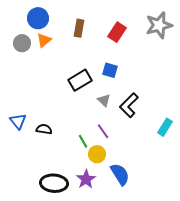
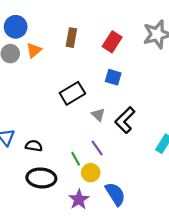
blue circle: (38, 18) -> (16, 27), moved
blue square: (110, 70) -> (113, 77), moved
black ellipse: (54, 183) -> (41, 178), moved

